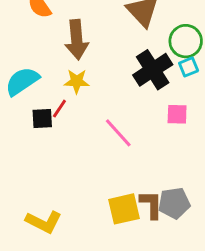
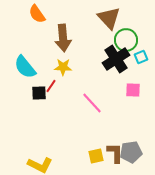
green circle: (186, 41) -> (126, 40), moved
cyan semicircle: (22, 81) -> (25, 67), turned -95
yellow square: (124, 209) -> (96, 156), size x0.7

